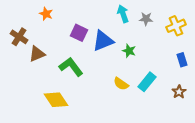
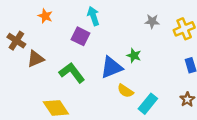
cyan arrow: (123, 14) -> (93, 16), moved
blue triangle: (103, 41) -> (111, 67), moved
cyan rectangle: (147, 82) -> (148, 104), moved

